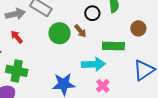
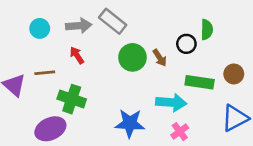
black circle: (92, 13) -> (186, 44), moved
brown circle: (138, 28) -> (234, 74), moved

